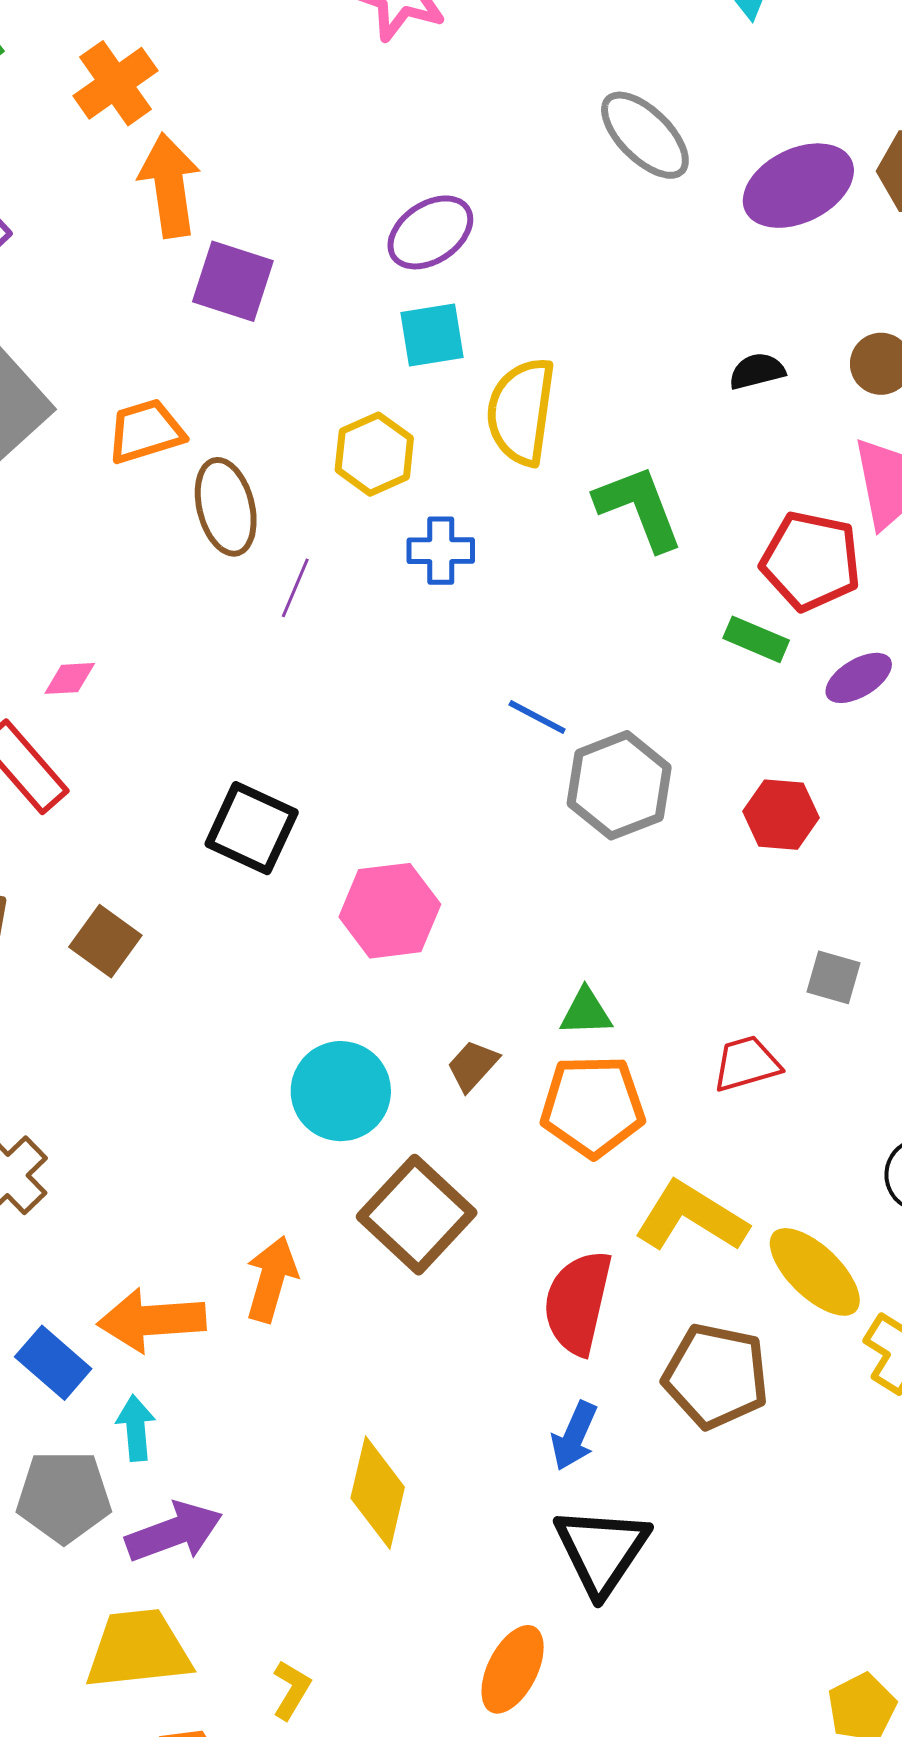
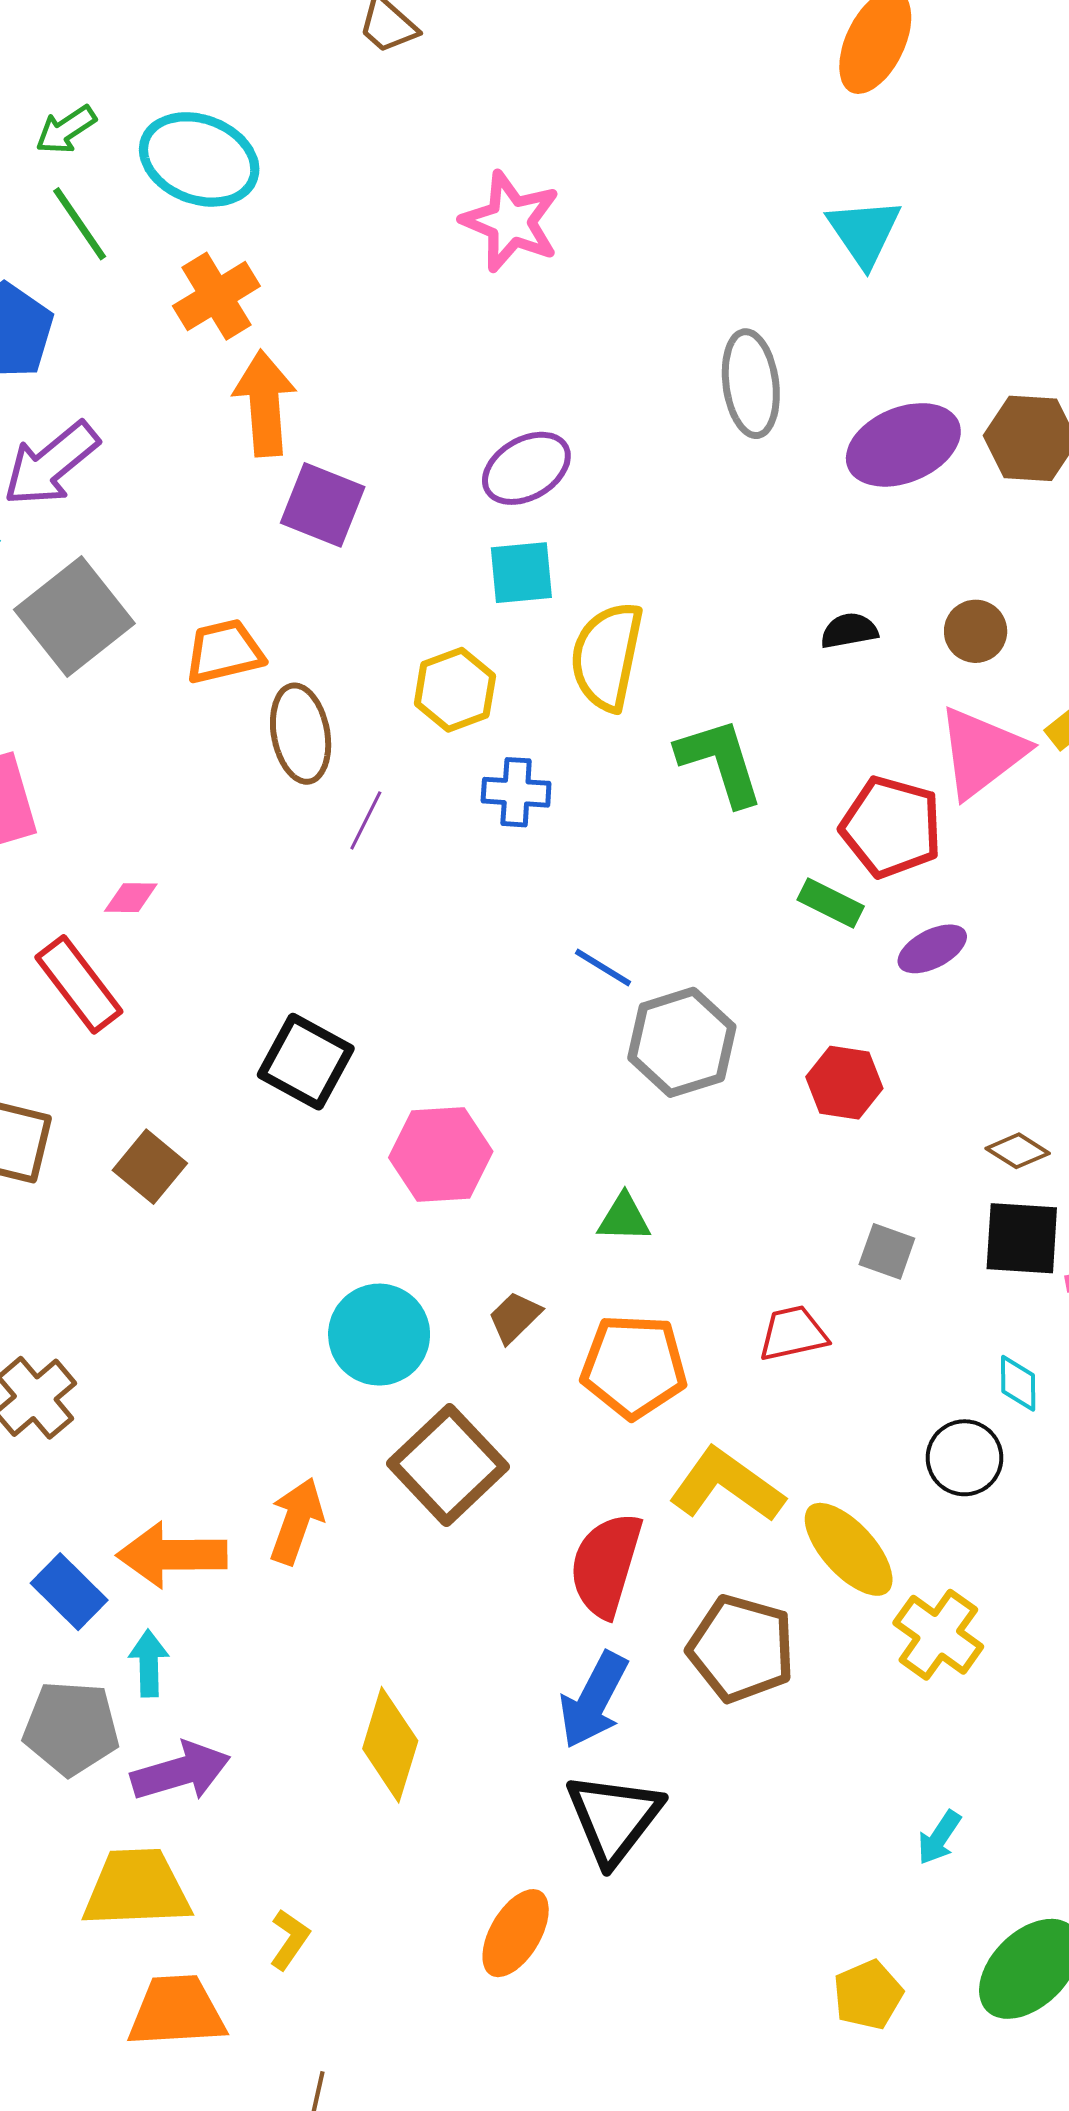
gray ellipse: (645, 135) -> (751, 384), turned 34
green triangle: (586, 1012) -> (624, 1218), moved
blue arrow: (574, 1436) -> (593, 1700), size x1.4

